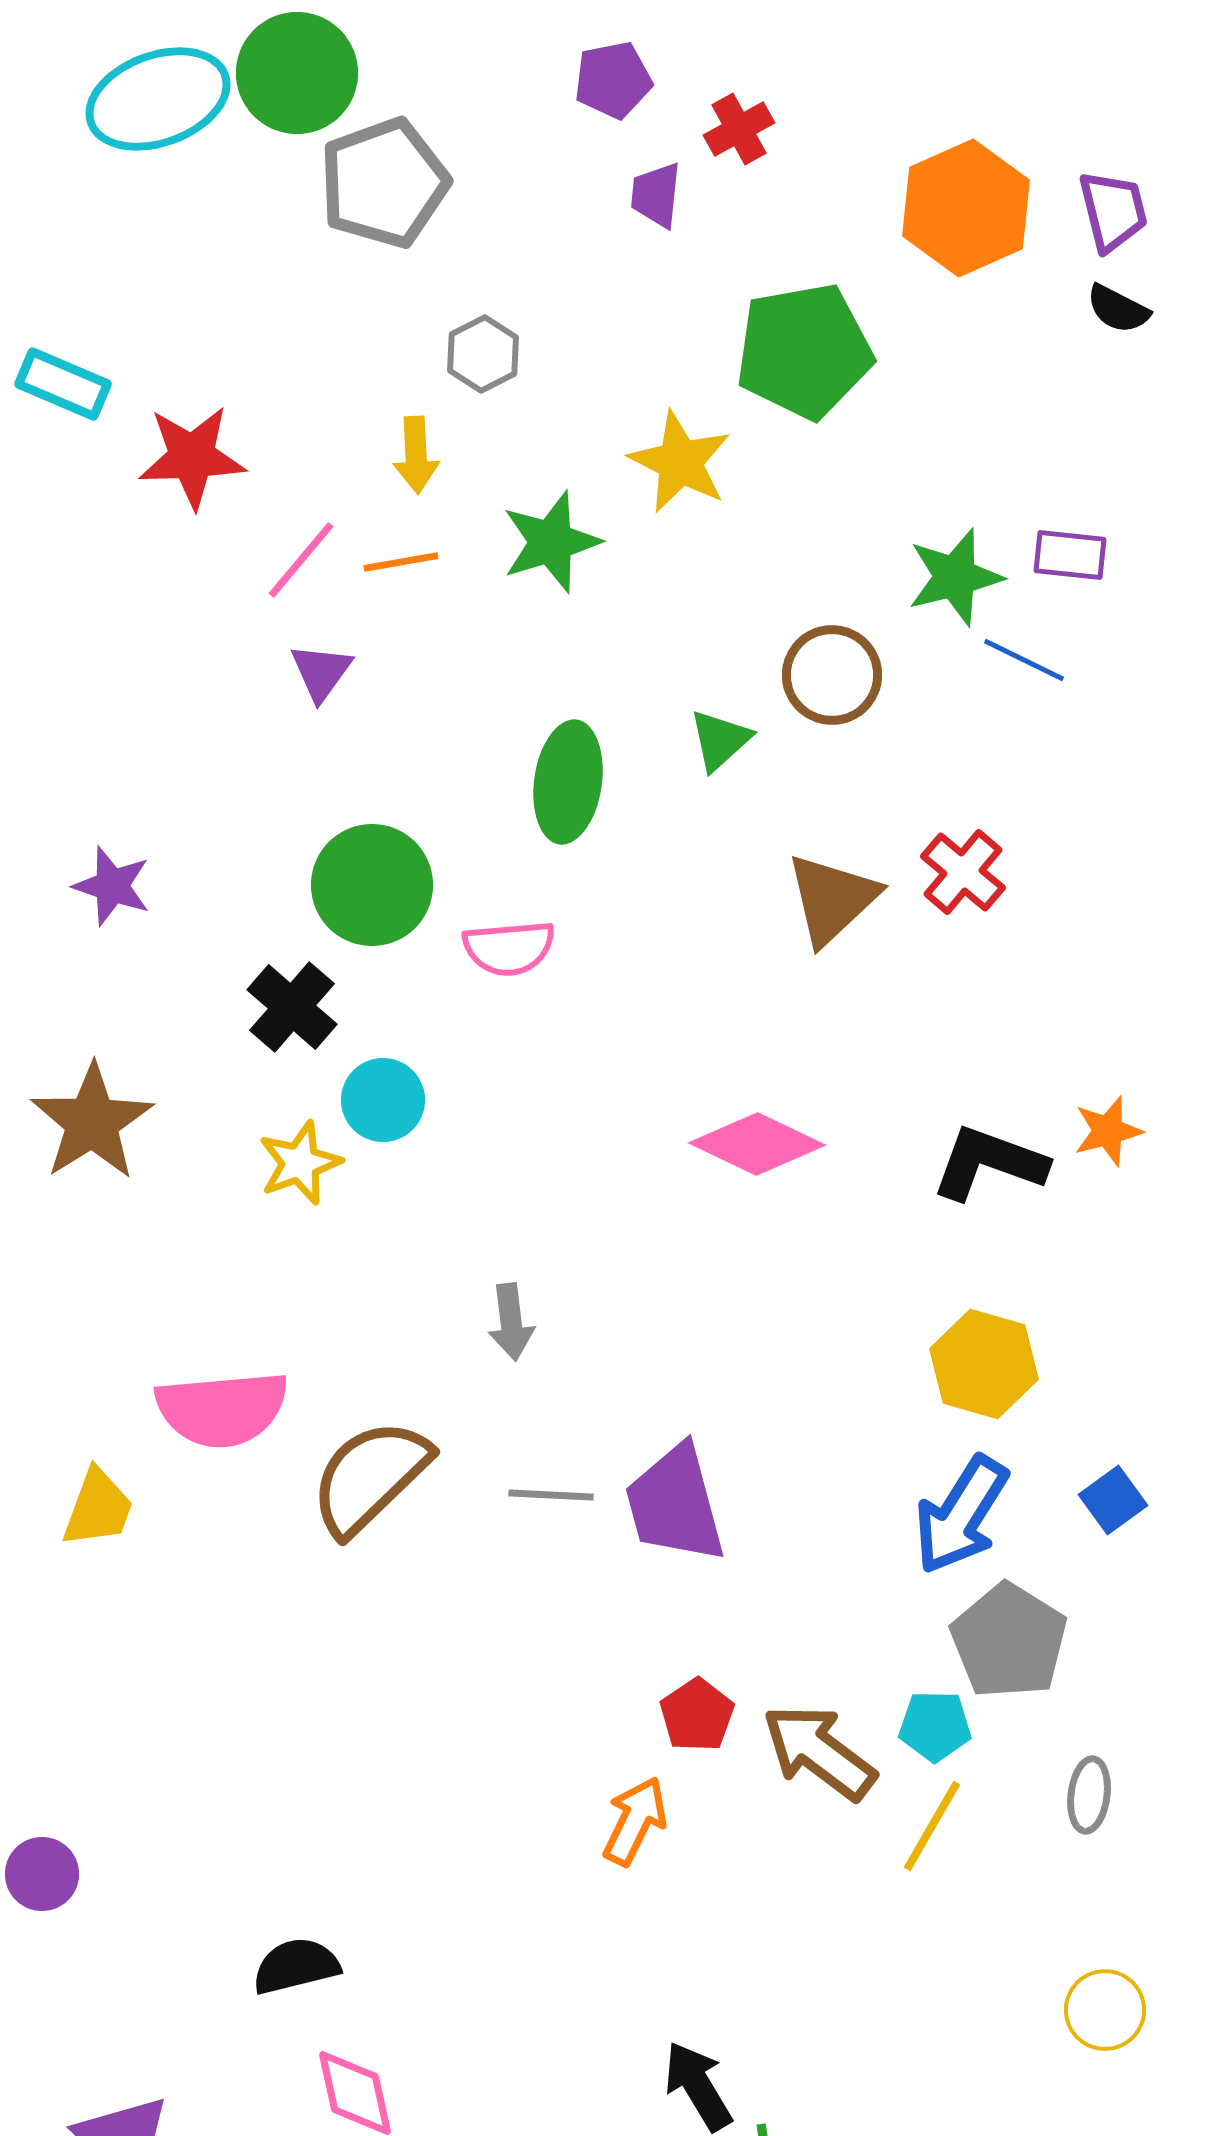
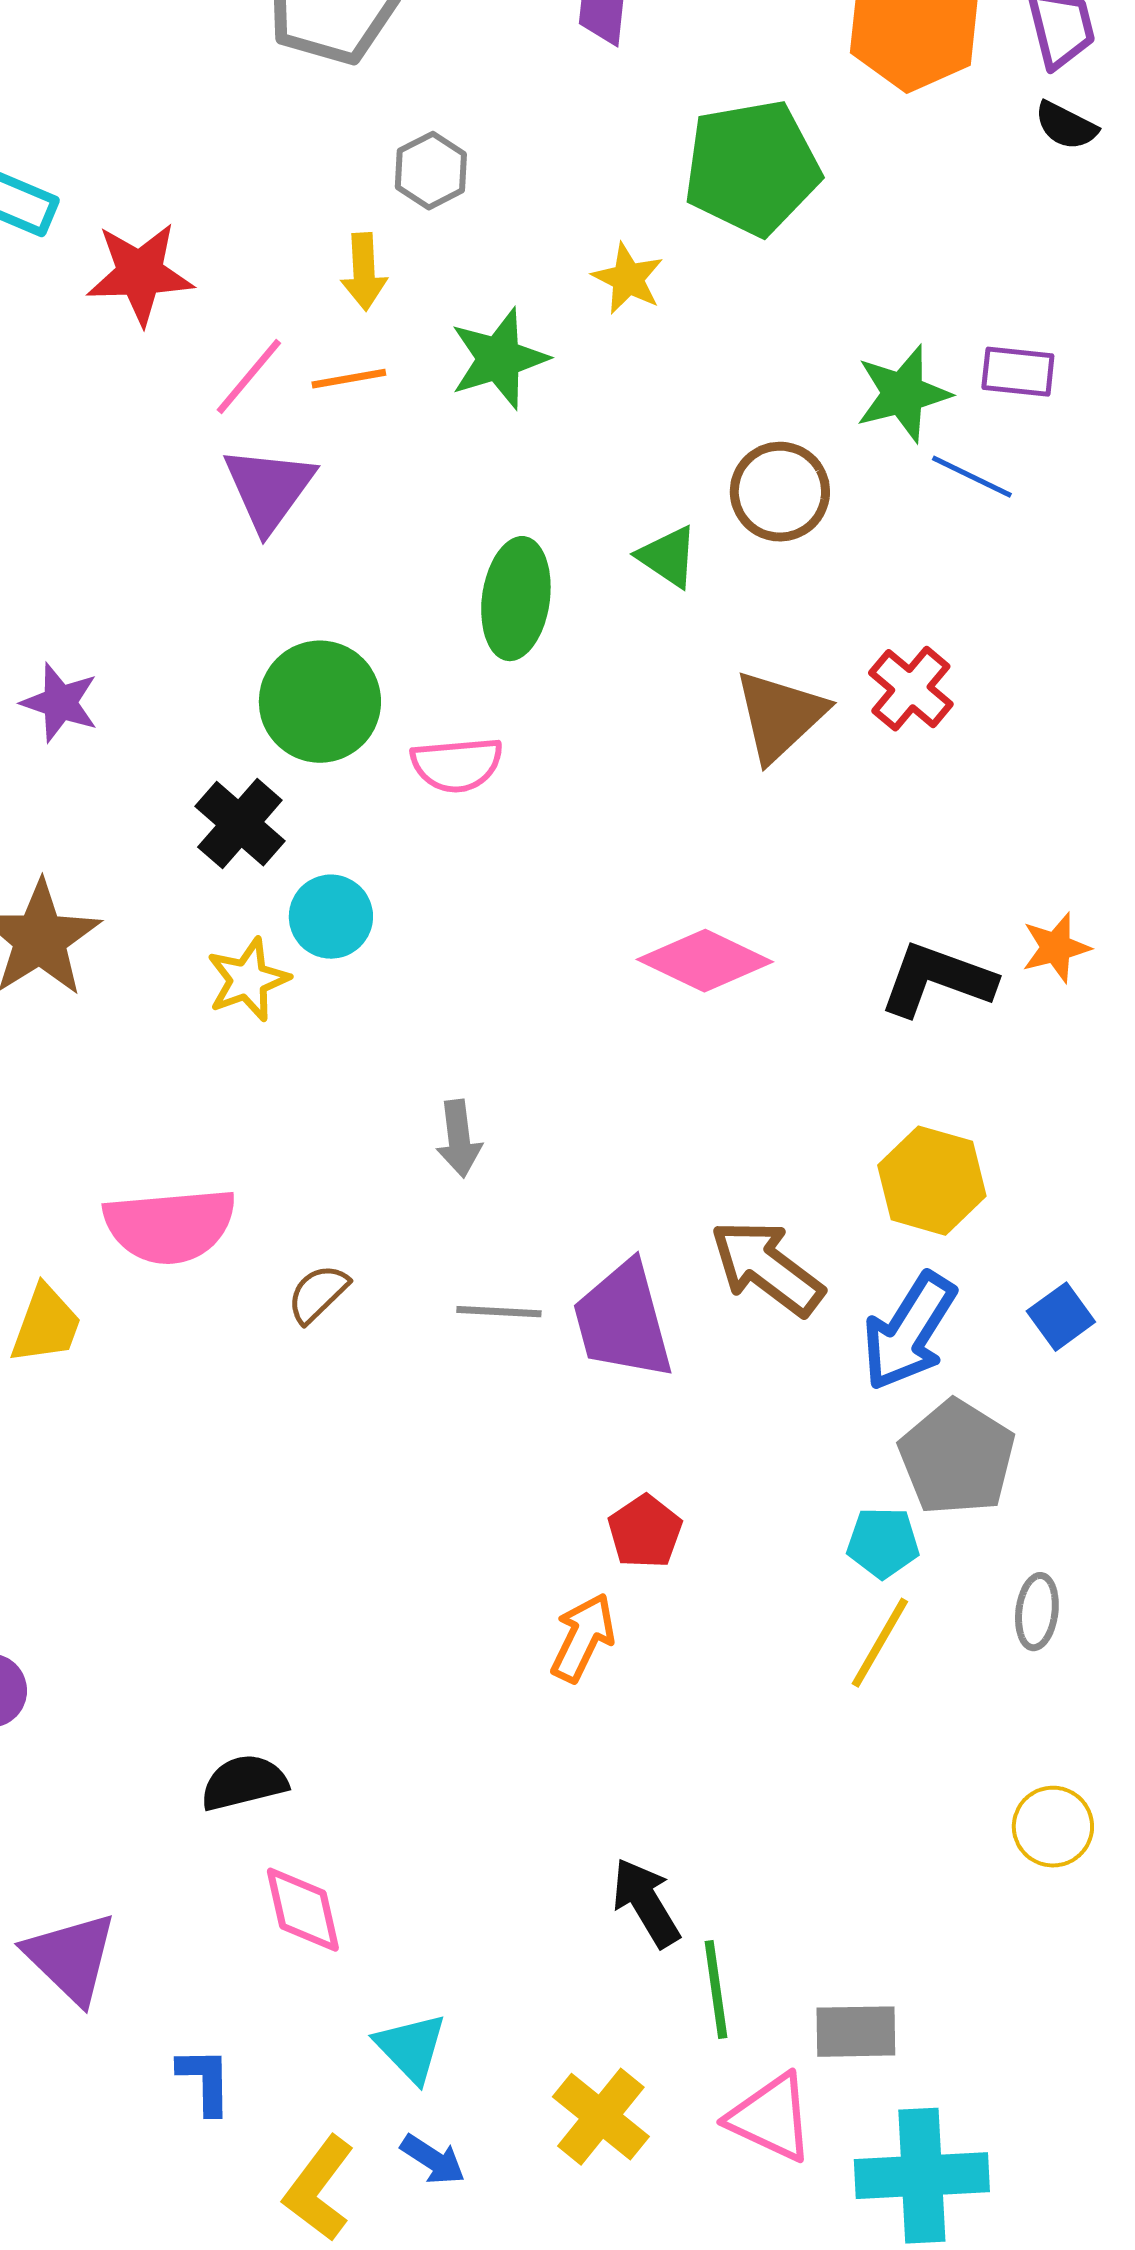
yellow star: (680, 462) -> (628, 279), size x0.7
purple triangle: (321, 672) -> (269, 489), size x1.5
green triangle: (720, 740) -> (668, 557), turned -44
brown semicircle: (370, 1477) -> (318, 1294), size x0.5
brown arrow: (819, 1752) -> (767, 1268), moved

